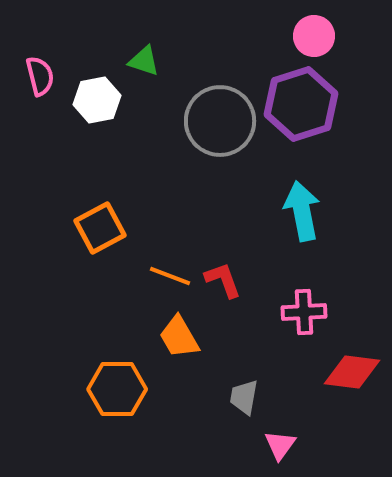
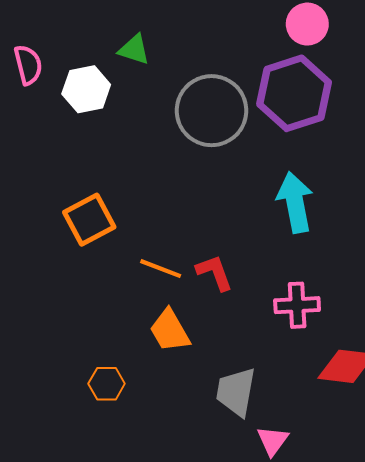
orange hexagon: (117, 389) -> (107, 384), size x0.6
gray trapezoid: (244, 397) -> (236, 392), size x1.4

